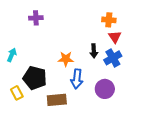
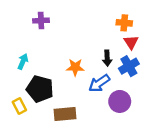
cyan arrow: (12, 55) -> (23, 62), moved
blue arrow: (77, 79) -> (99, 83), moved, turned 48

